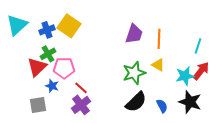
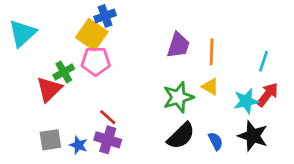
blue cross: (47, 30) -> (105, 16), moved
pink pentagon: (64, 68) -> (96, 61), moved
blue star: (52, 86) -> (78, 145), moved
purple cross: (81, 105) -> (108, 140), turned -36

